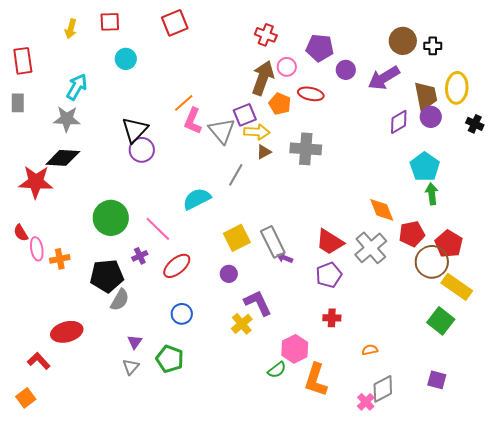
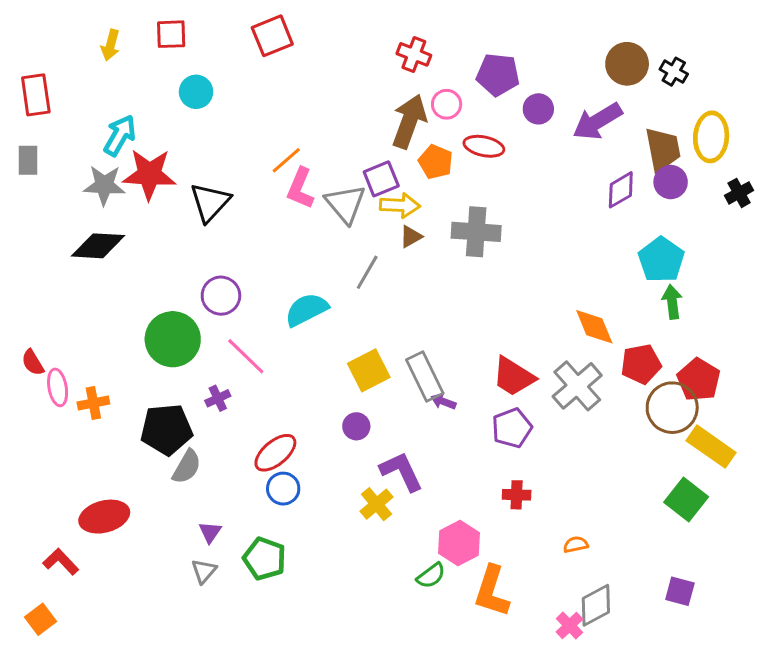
black cross: (433, 46) -> (674, 72), turned 30
black cross: (475, 124) -> (739, 193), turned 36
purple circle: (142, 150) -> (221, 296), moved
red star: (36, 182) -> (149, 174), moved
red ellipse: (177, 266) -> (275, 453), moved

